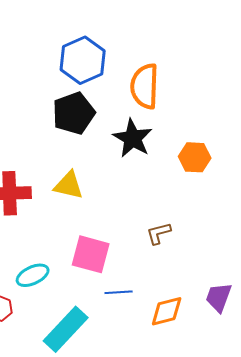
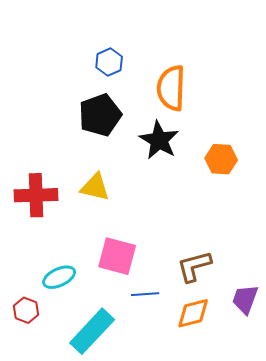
blue hexagon: (83, 60) -> (109, 62), size x0.6
brown L-shape: (159, 233) -> (194, 266), moved, size x1.4

